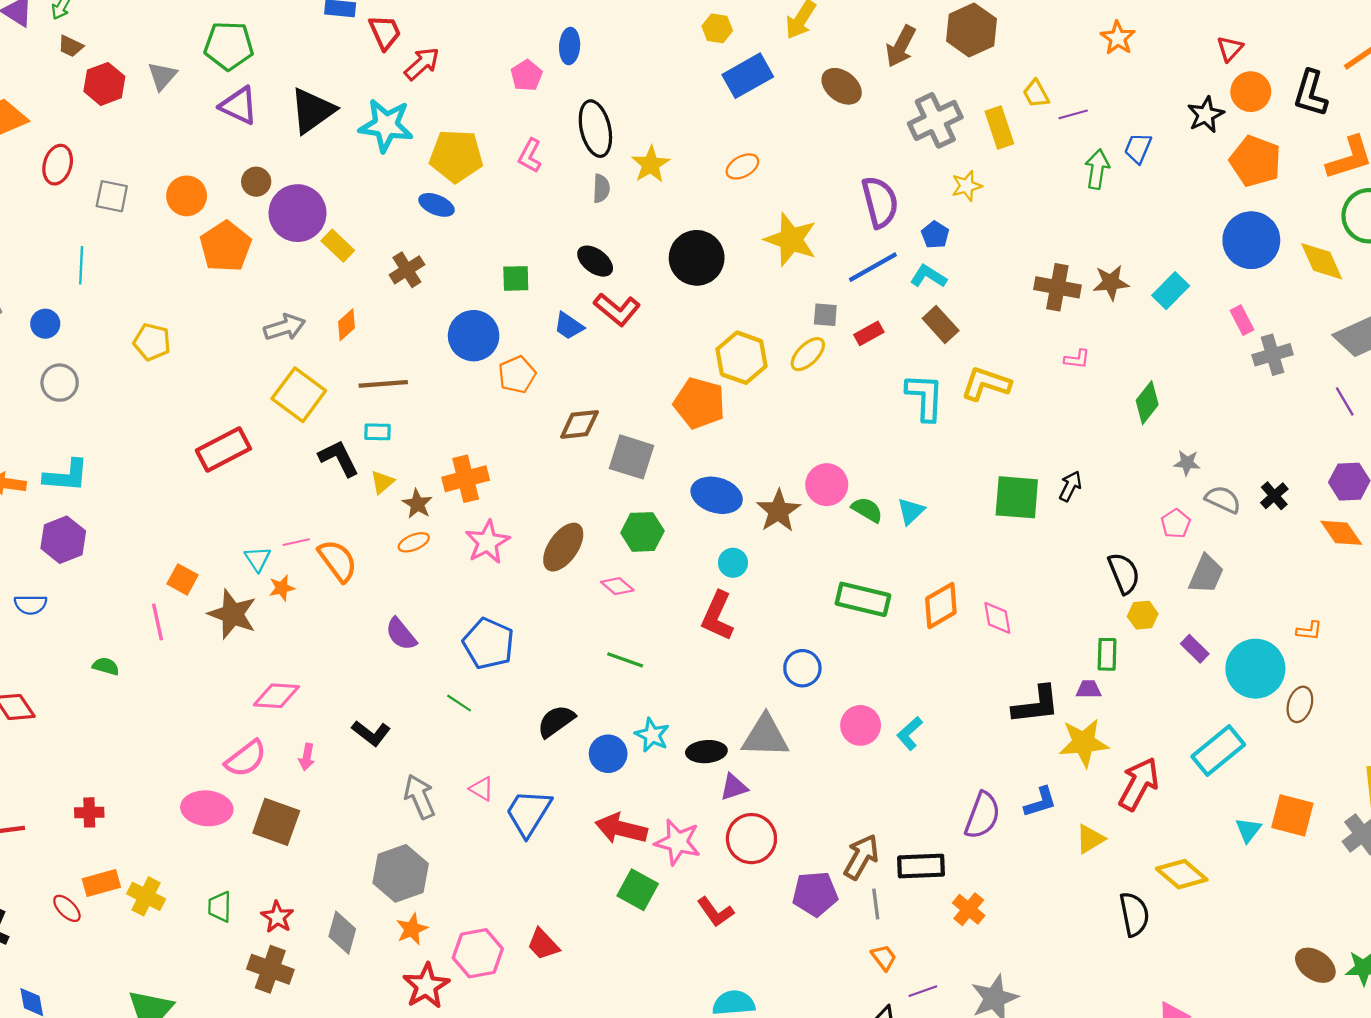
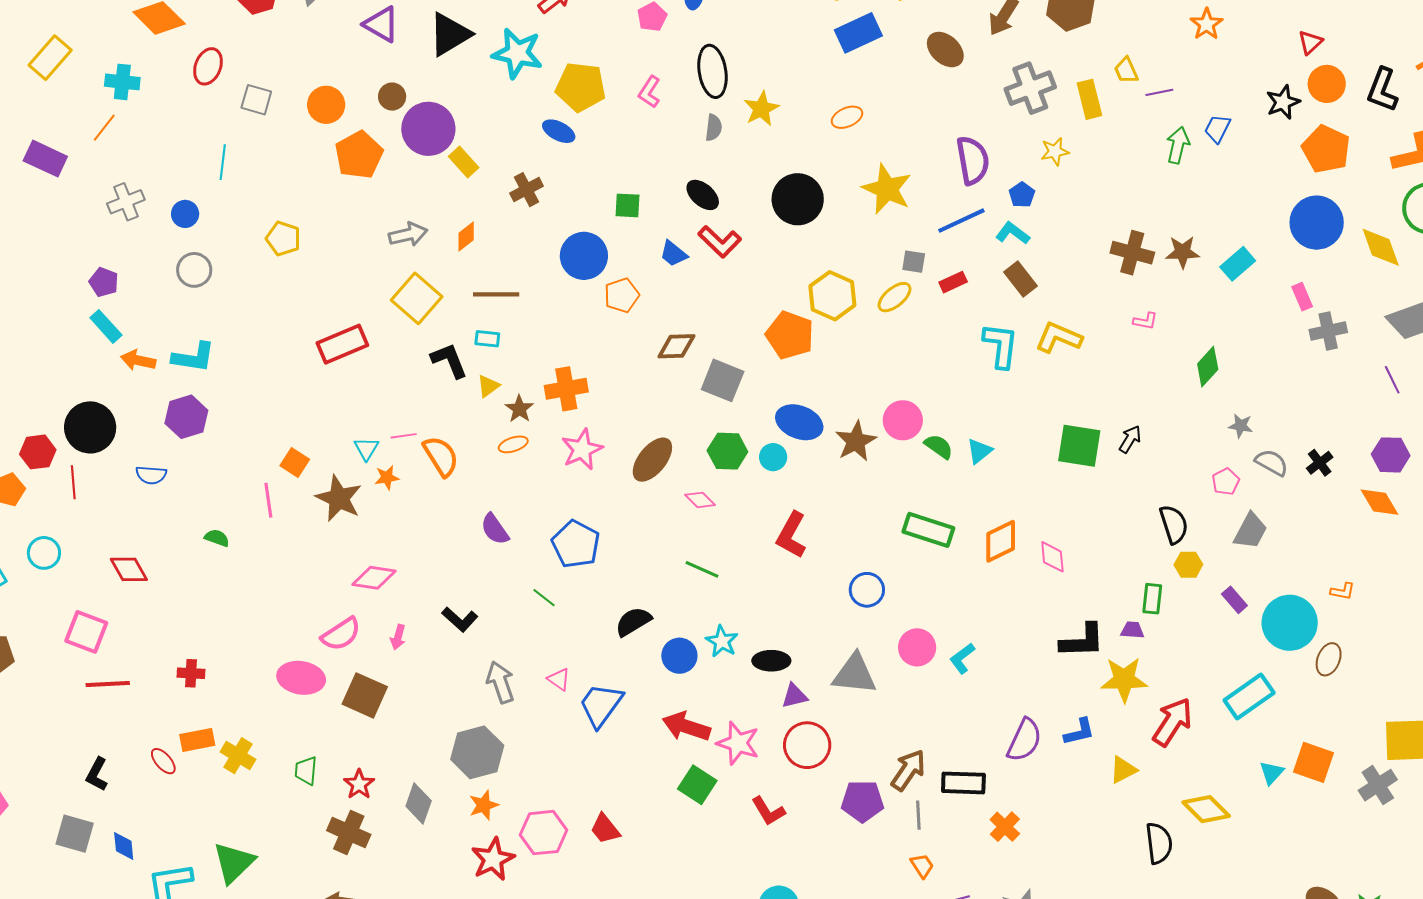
cyan circle: (733, 563) -> (773, 457), moved
gray triangle: (765, 736) -> (855, 674), moved

